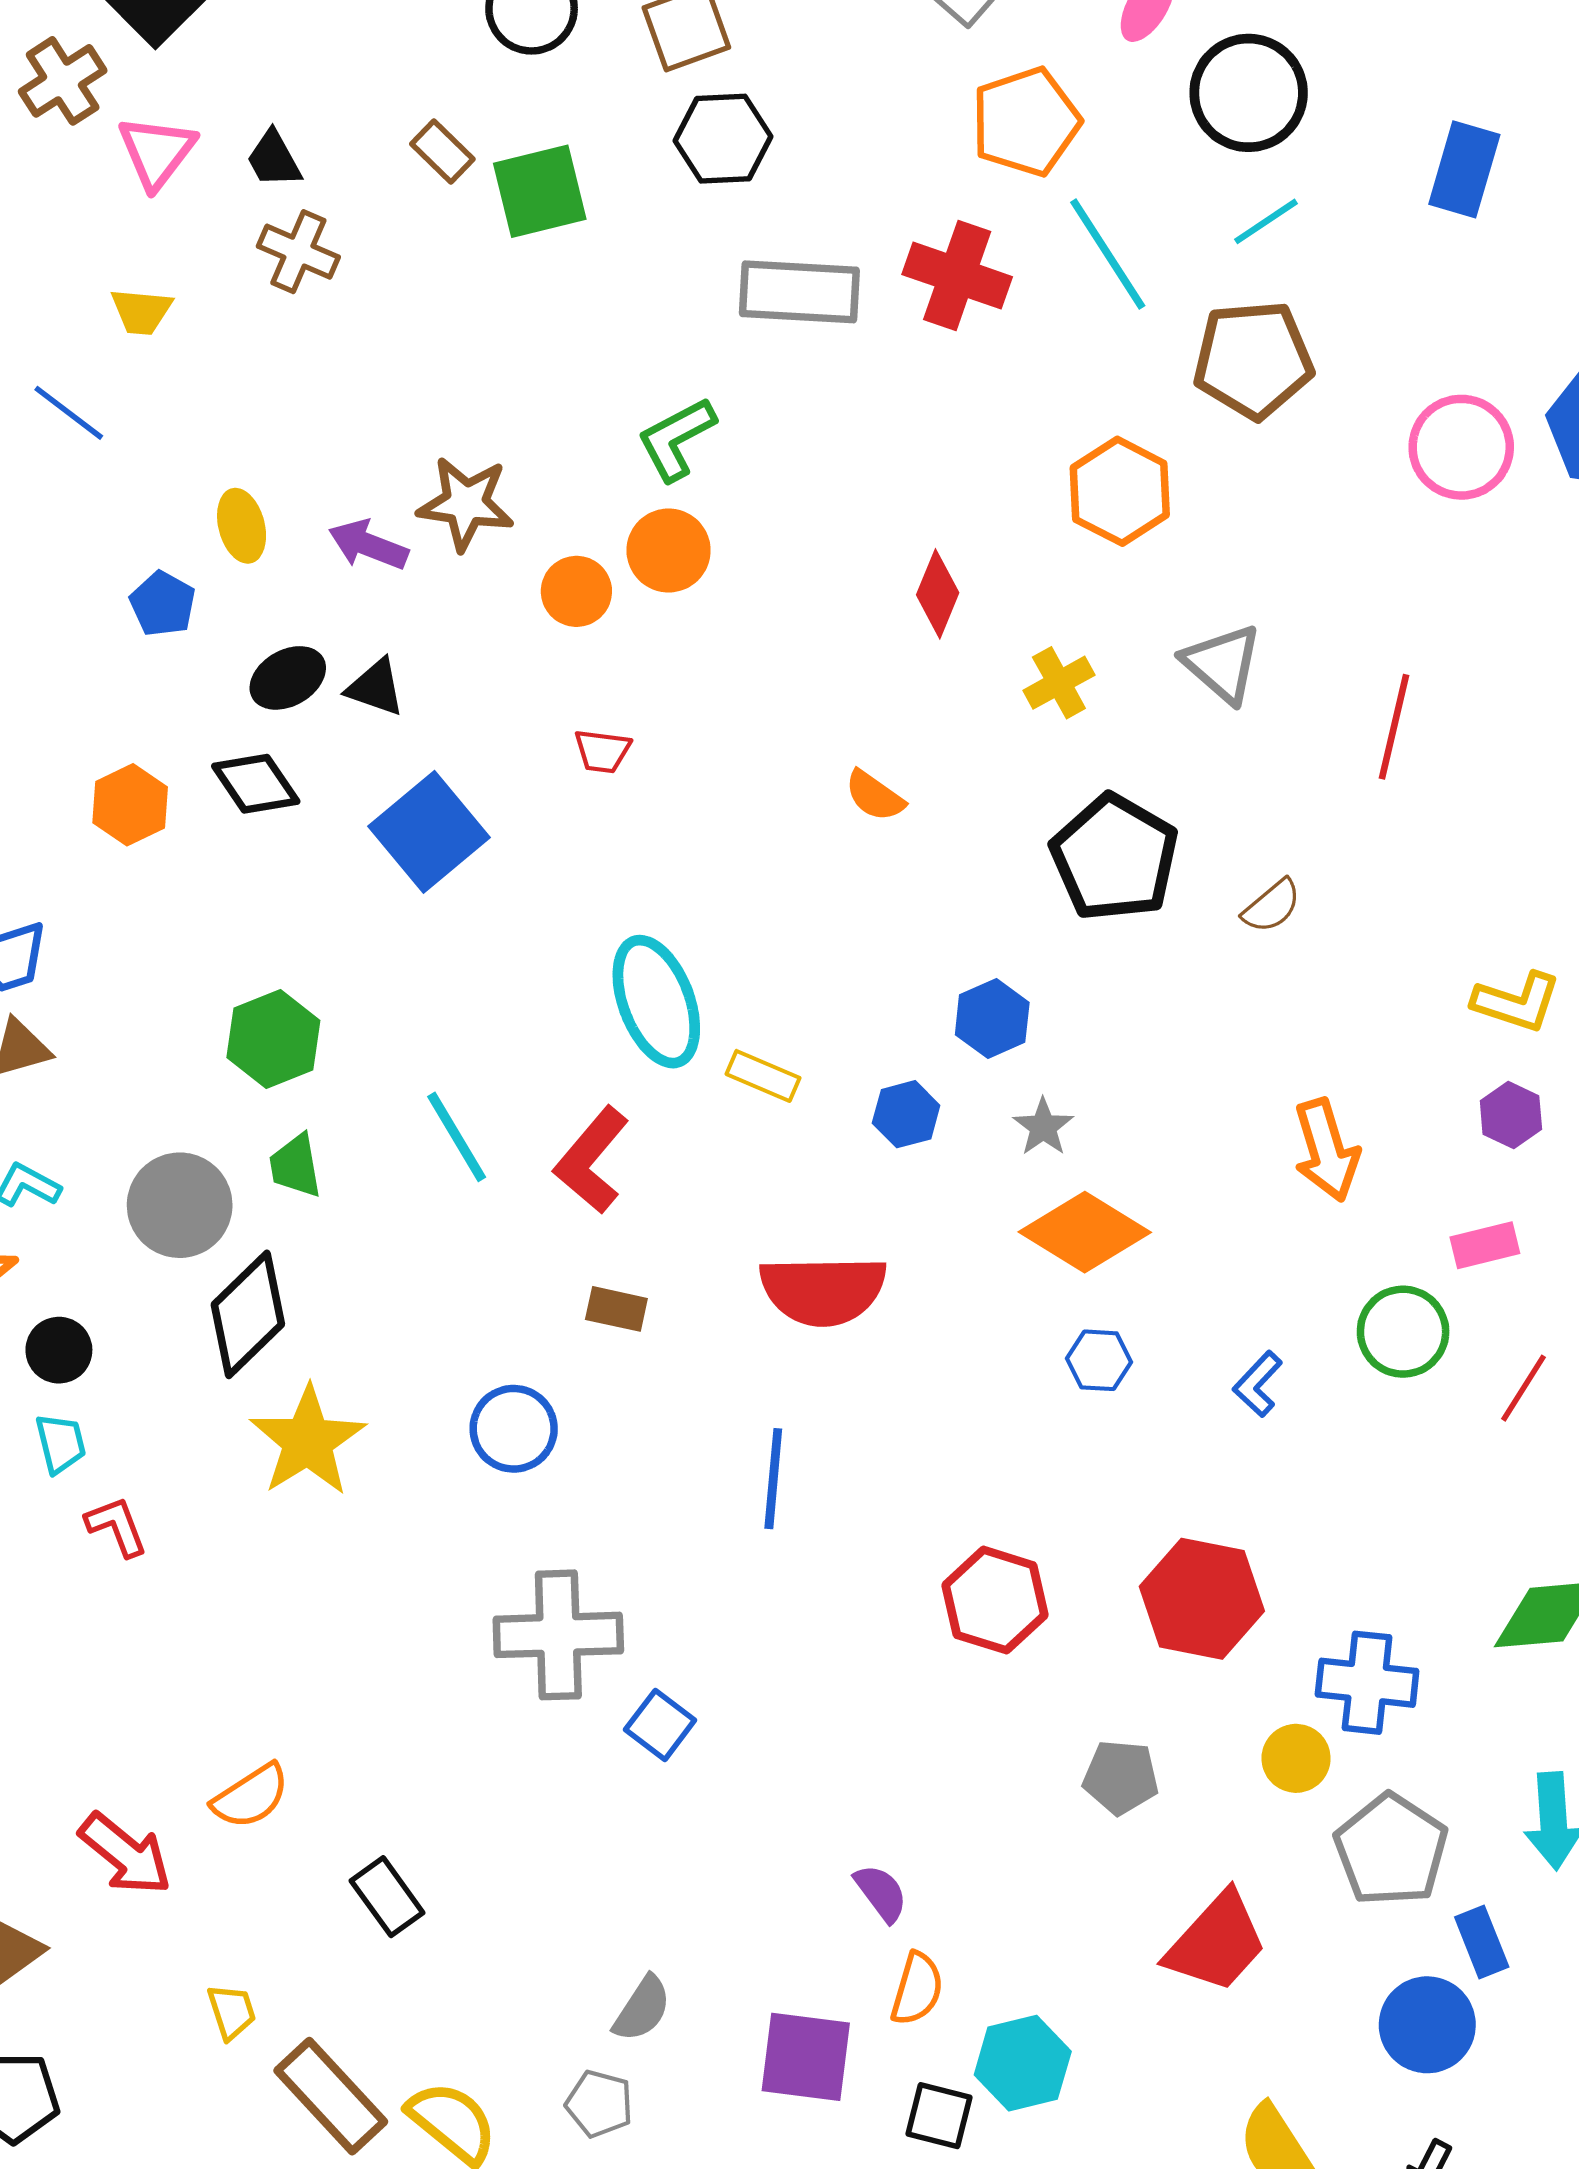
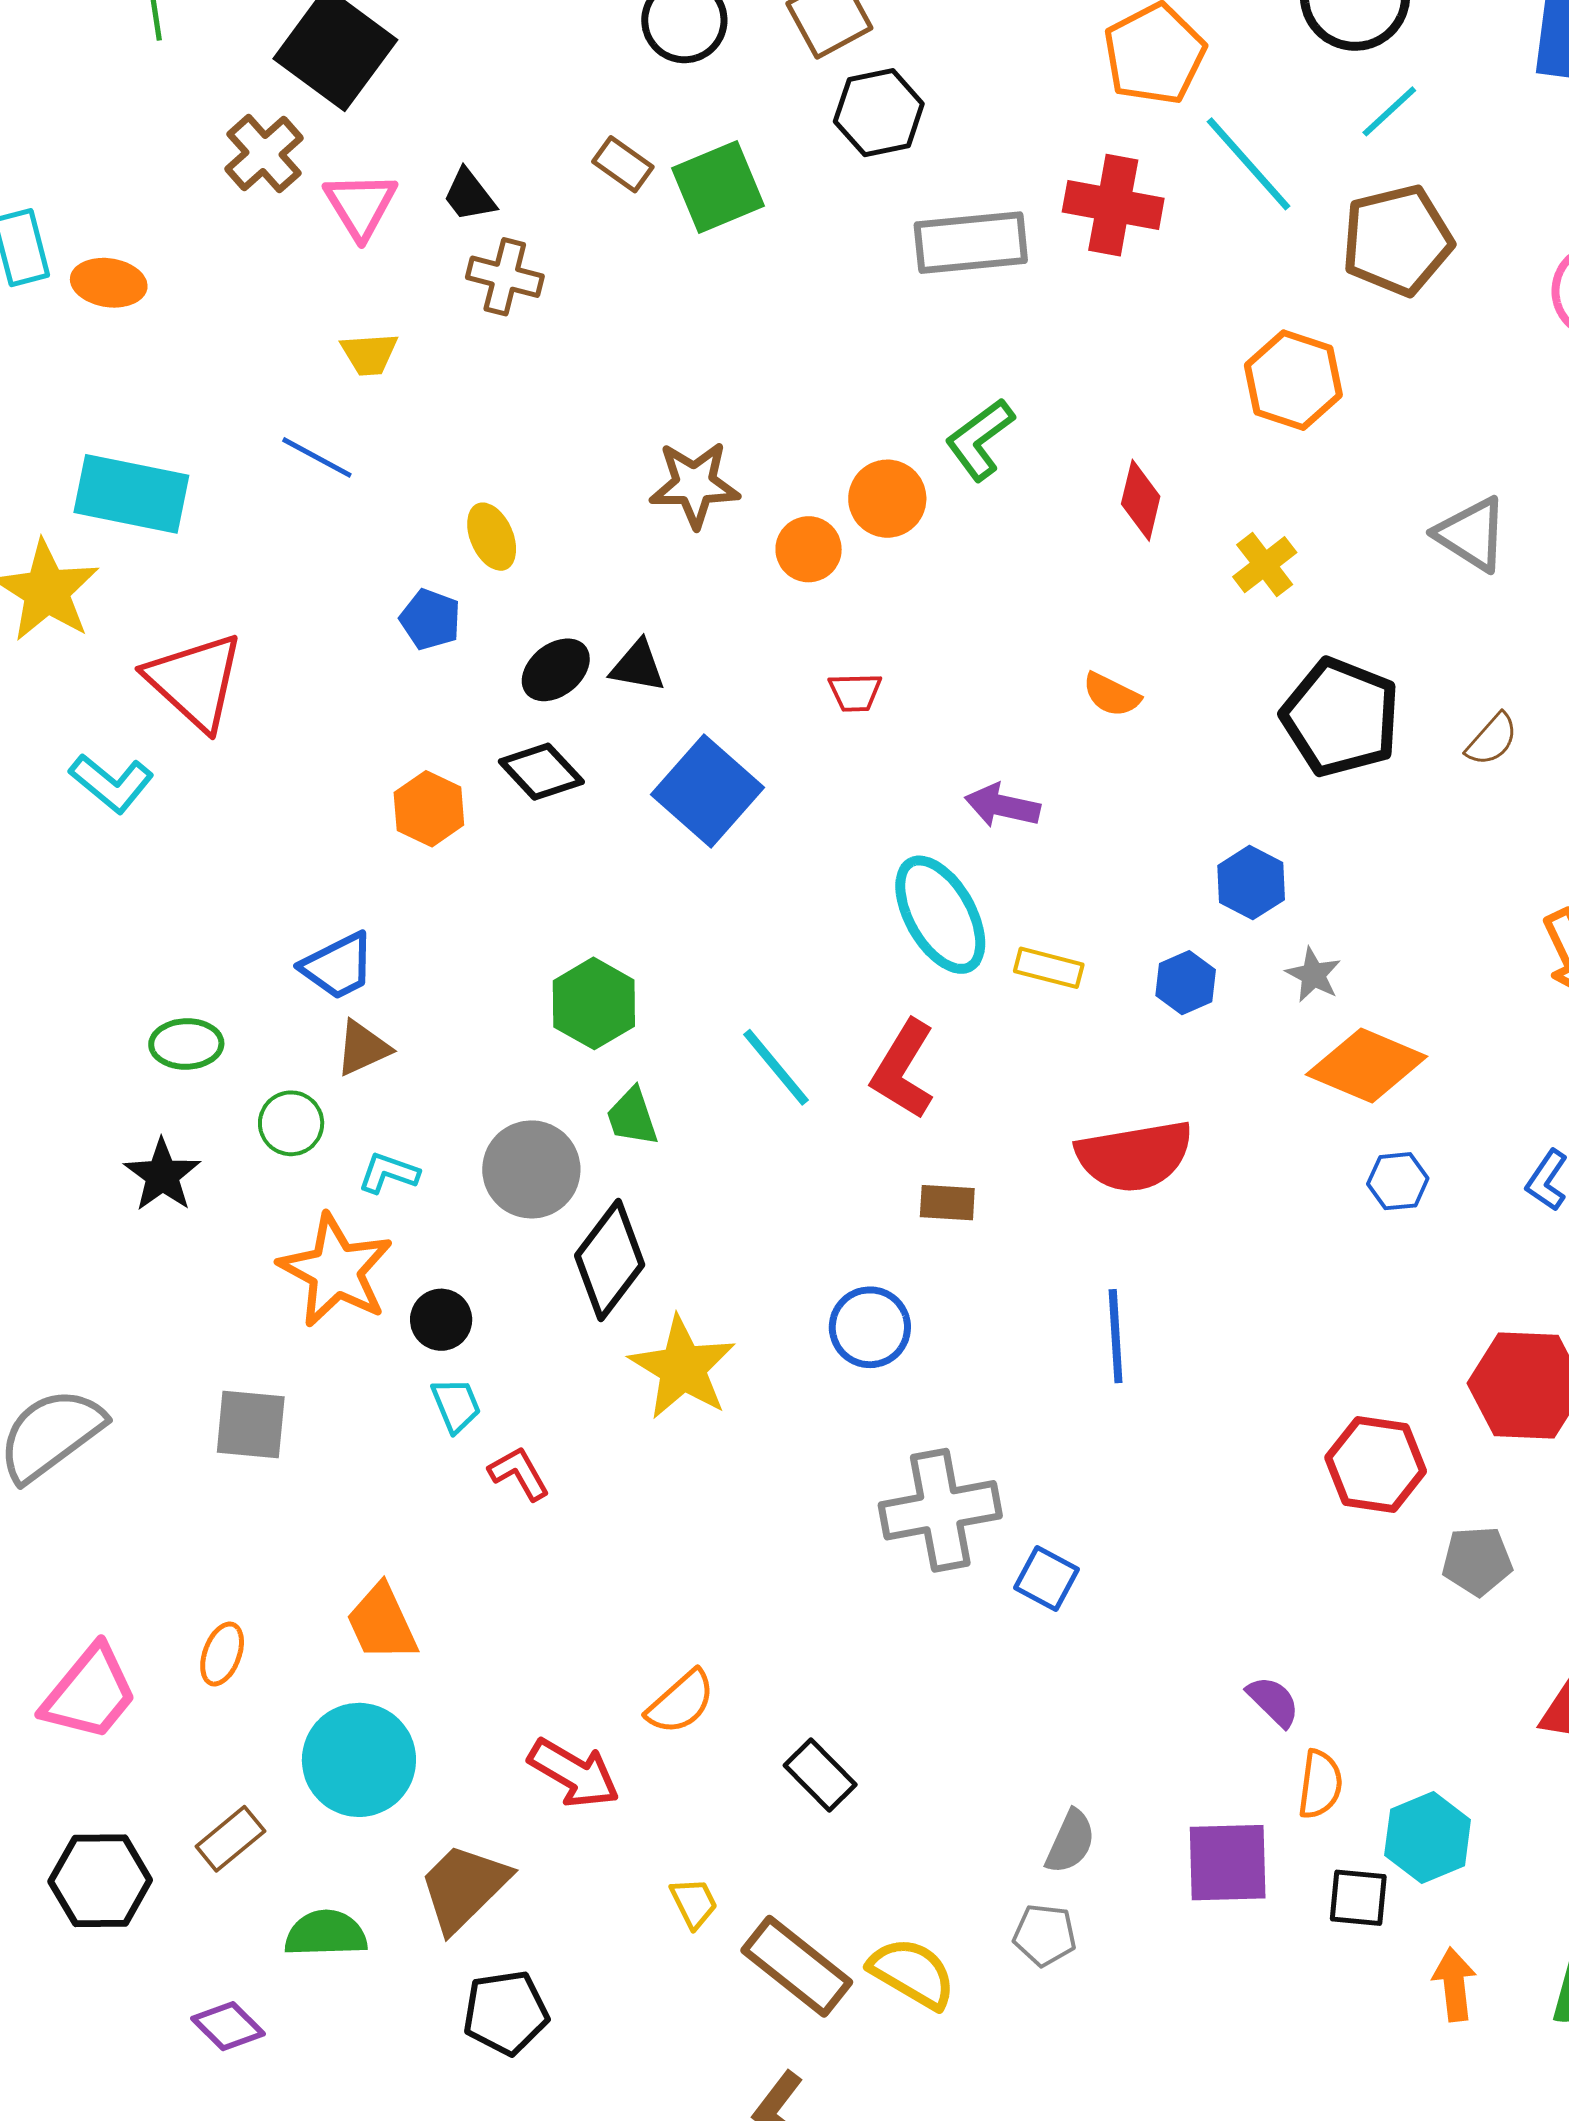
green L-shape: (676, 439) -> (980, 439), moved
purple arrow: (368, 545) -> (1002, 806), moved
gray triangle: (1222, 664) -> (1472, 534), moved
red hexagon: (995, 1600) -> (1376, 1464), moved

